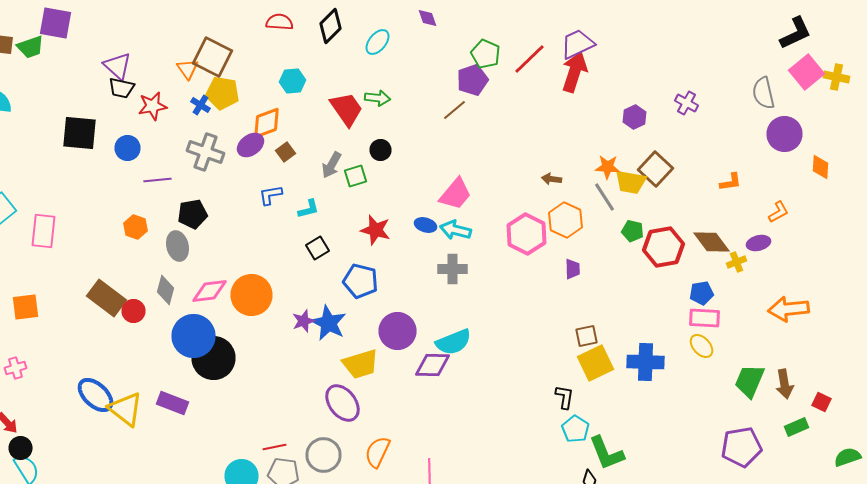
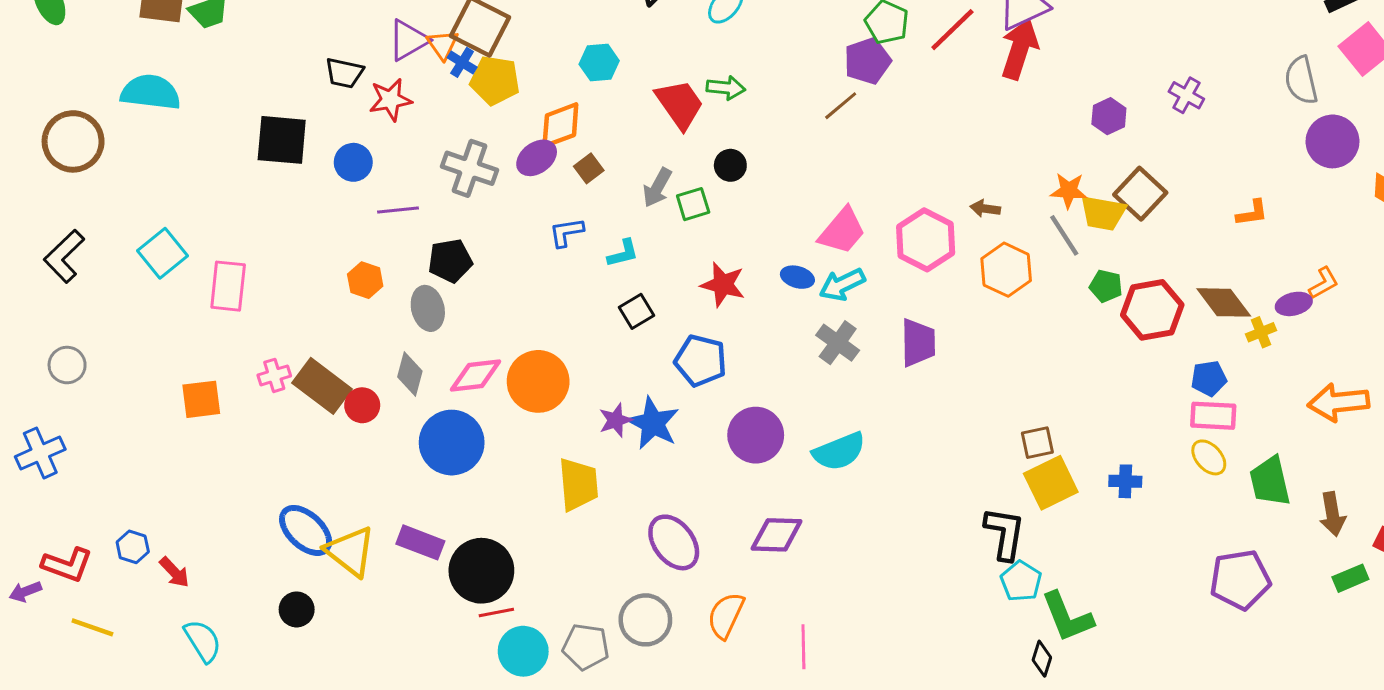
purple triangle: (118, 66) -> (408, 40), moved, turned 48
blue cross: (200, 105) -> (462, 62), moved
orange L-shape: (778, 212) -> (1324, 283), moved
cyan arrow: (456, 230) -> (842, 285), turned -40
pink hexagon: (526, 234) -> (926, 240), moved
gray cross: (452, 269) -> (838, 343), turned 36
purple trapezoid: (572, 269) -> (918, 343), moved, size x1.6
black circle: (214, 358) -> (481, 571), moved
blue cross: (646, 362) -> (1125, 481), size x0.6
yellow trapezoid: (360, 364) -> (578, 484), moved, turned -78
purple diamond: (432, 365) -> (777, 535), moved
pink cross: (16, 368) -> (274, 375), moved
green trapezoid: (750, 381) -> (1270, 481), moved, turned -36
black L-shape: (564, 397) -> (1005, 533), size x1.5
red line: (274, 447) -> (496, 612), moved
purple pentagon: (742, 447) -> (1240, 580), moved
black circle: (20, 448) -> (297, 609), moved

